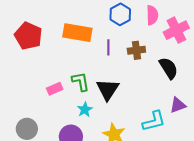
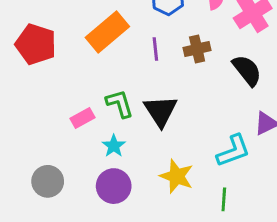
orange rectangle: (77, 33) -> (107, 32), turned -44
cyan star: (85, 110) -> (114, 146), moved

